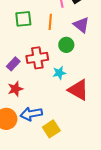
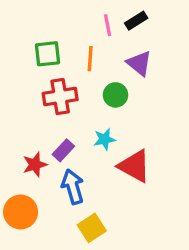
red cross: (37, 58) -> (60, 97), moved
purple rectangle: (13, 64) -> (63, 150), moved
blue arrow: (31, 114) -> (73, 187), moved, turned 85

